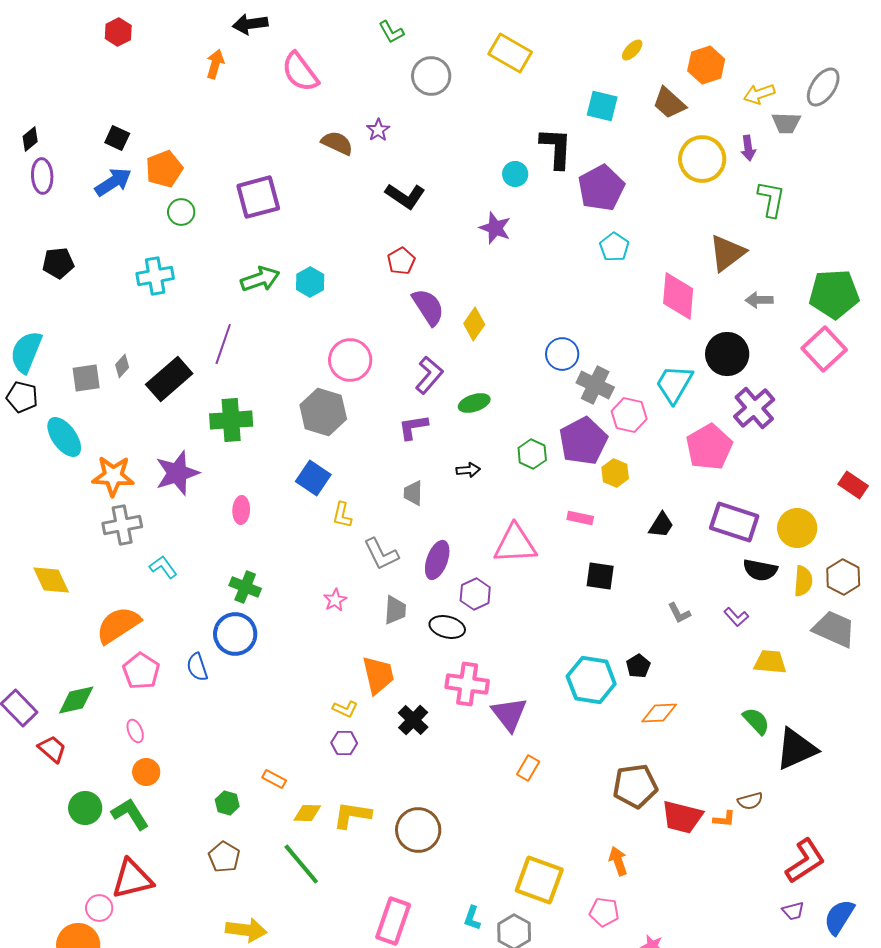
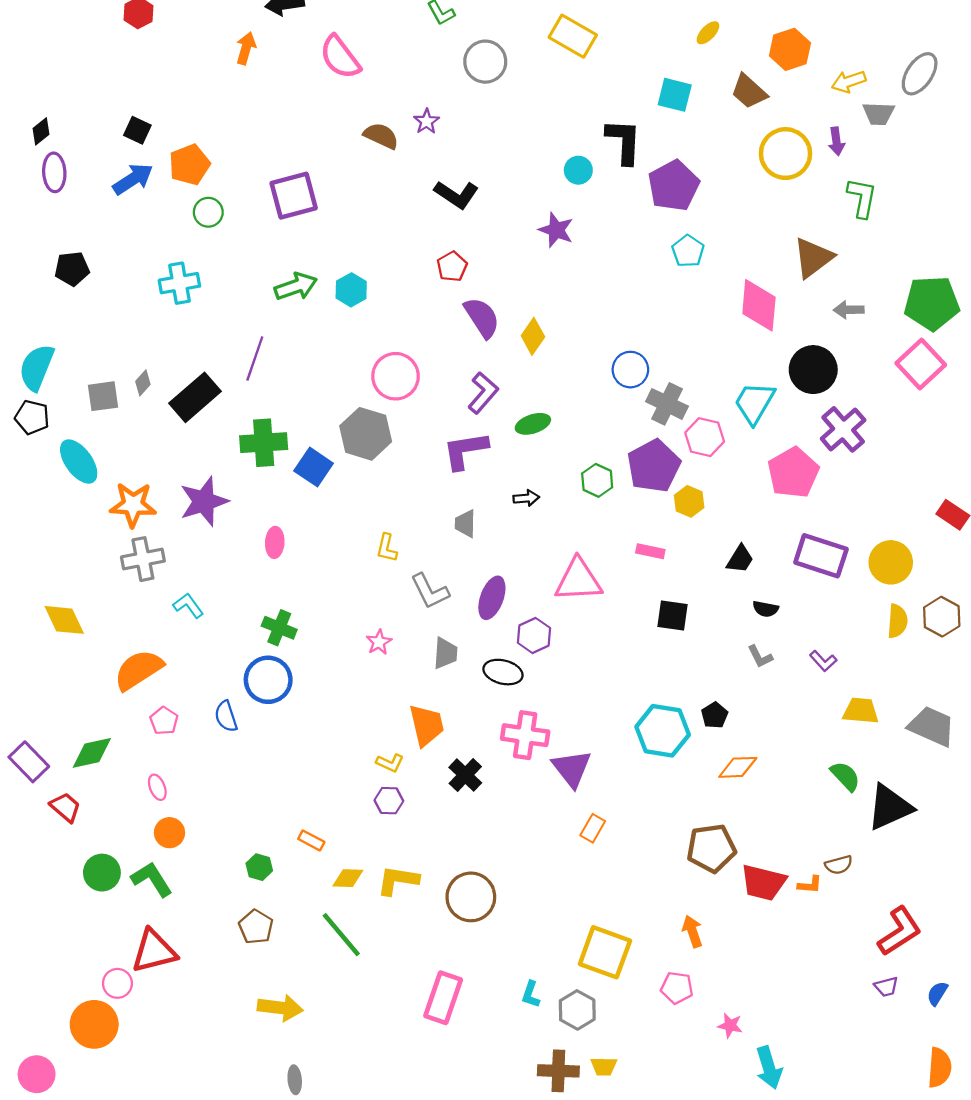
purple L-shape: (413, 427) -> (465, 450), size x1.4
blue square: (313, 478) -> (314, 467), moved
black semicircle: (760, 570) -> (766, 609), moved, size x0.7
gray trapezoid: (834, 629) -> (932, 726), moved
pink pentagon: (141, 671) -> (164, 721), size x0.7
blue semicircle: (839, 917) -> (937, 993), size x0.6

